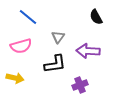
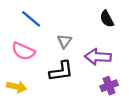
pink semicircle: (21, 46) -> (23, 51), turned 40
purple cross: (80, 85) -> (109, 86), moved

